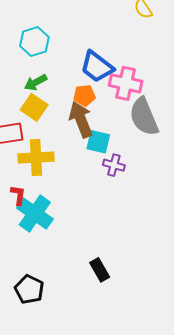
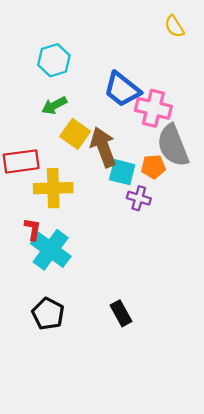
orange pentagon: (84, 95) -> (153, 167), moved
yellow square: (34, 107) -> (75, 134), moved
black pentagon: (29, 289) -> (48, 314), moved

